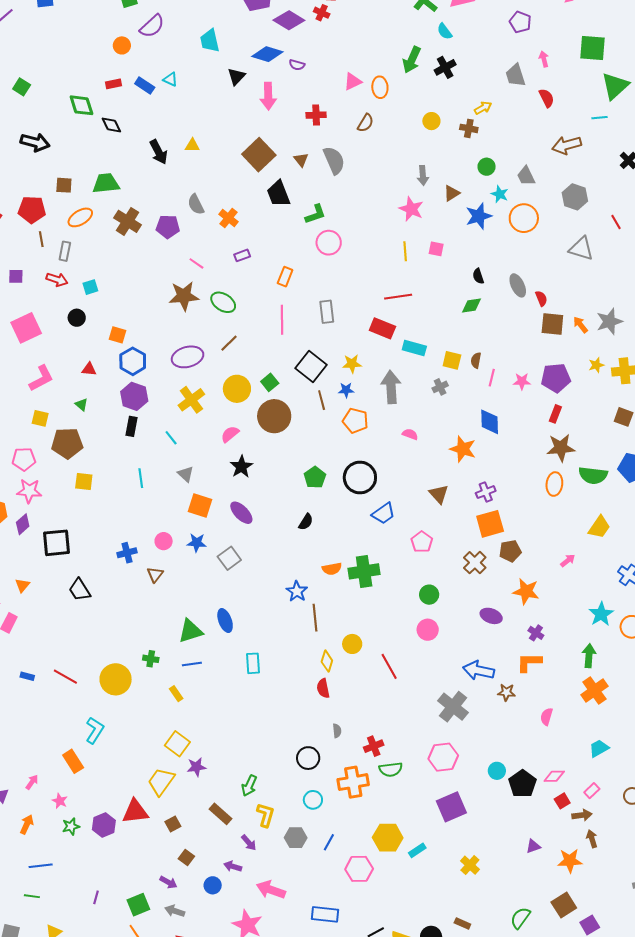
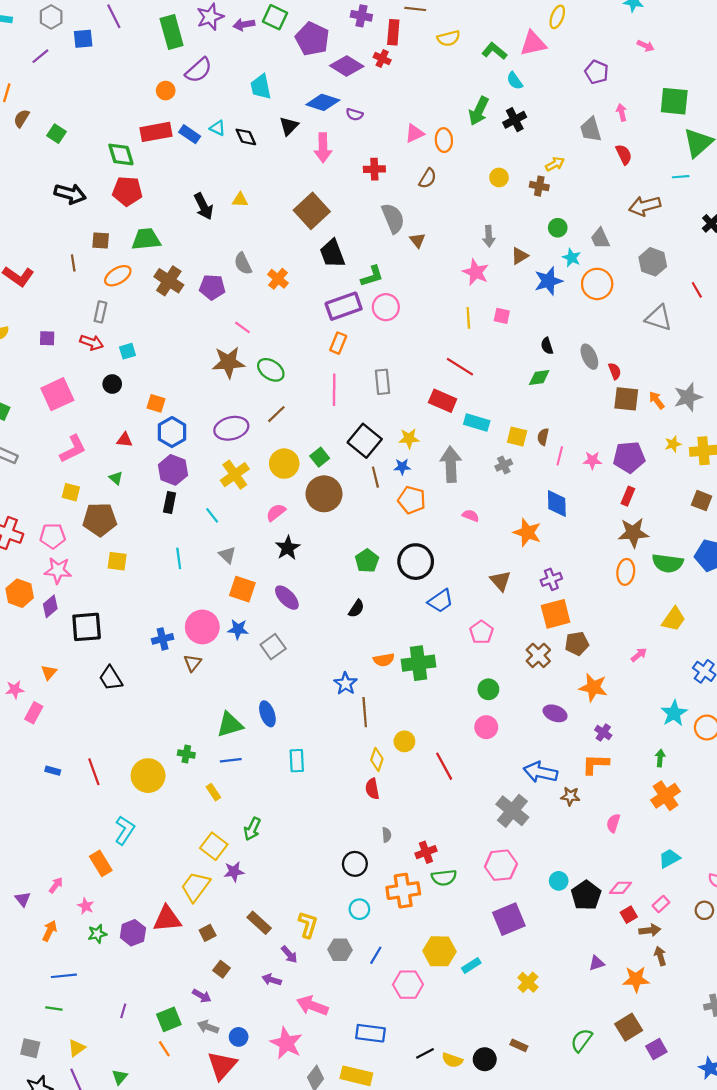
red rectangle: (114, 84) -> (156, 132), size x1.8
black diamond: (111, 125) -> (246, 137), moved
brown triangle: (301, 160) -> (417, 240), moved
red pentagon: (32, 210) -> (127, 191), moved
brown line: (41, 239) -> (73, 263), moved
purple rectangle: (242, 255) -> (344, 306), moved, size x2.0
red line: (398, 297) -> (460, 367), turned 40
pink circle: (164, 541) -> (202, 627), size x1.8
green arrow: (589, 656) -> (660, 758), size x0.7
red line: (65, 677) -> (94, 772), turned 40
green arrow: (249, 786) -> (252, 829), moved
blue circle: (213, 885) -> (239, 1037), moved

